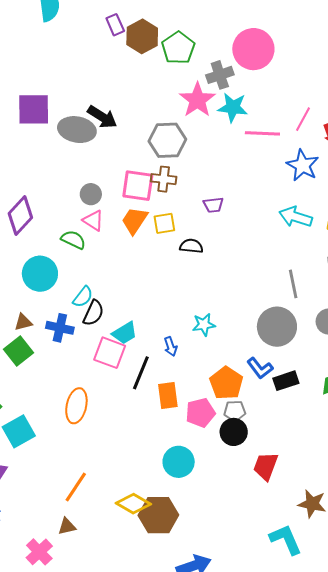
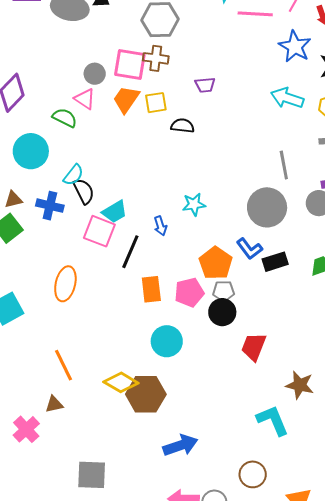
gray circle: (91, 194) -> (95, 74), moved
black semicircle: (93, 313) -> (84, 191), turned -52
orange rectangle: (168, 395) -> (151, 289), moved
orange line: (76, 487) -> (64, 365), turned -60

